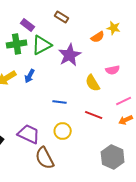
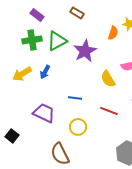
purple rectangle: (28, 25) -> (37, 15), moved
orange semicircle: (98, 37) -> (113, 33), turned -40
purple trapezoid: (29, 134) -> (44, 113), moved

